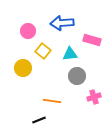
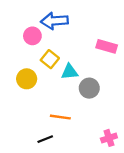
blue arrow: (62, 23) -> (54, 21), moved
cyan triangle: (70, 54) -> (70, 72), moved
pink cross: (94, 97) -> (109, 138), moved

